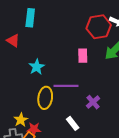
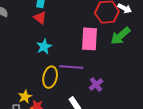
red triangle: (13, 41) -> (40, 18), moved
pink rectangle: (83, 56) -> (89, 39), size x1.6

